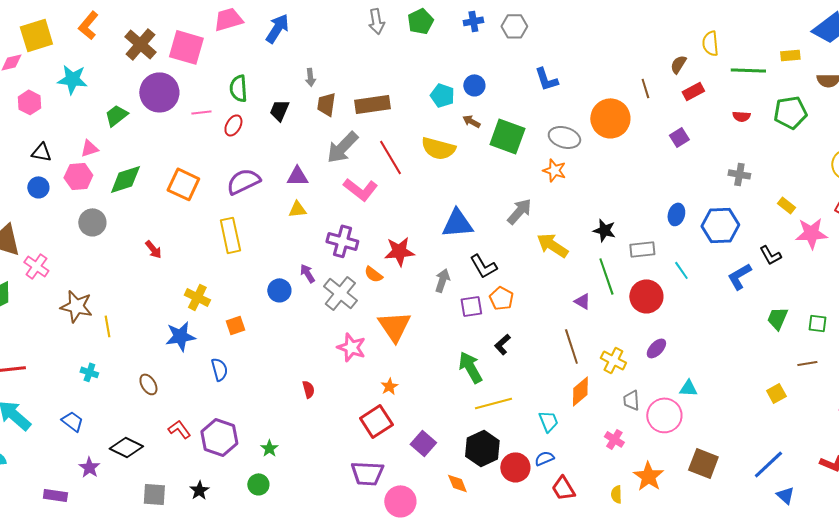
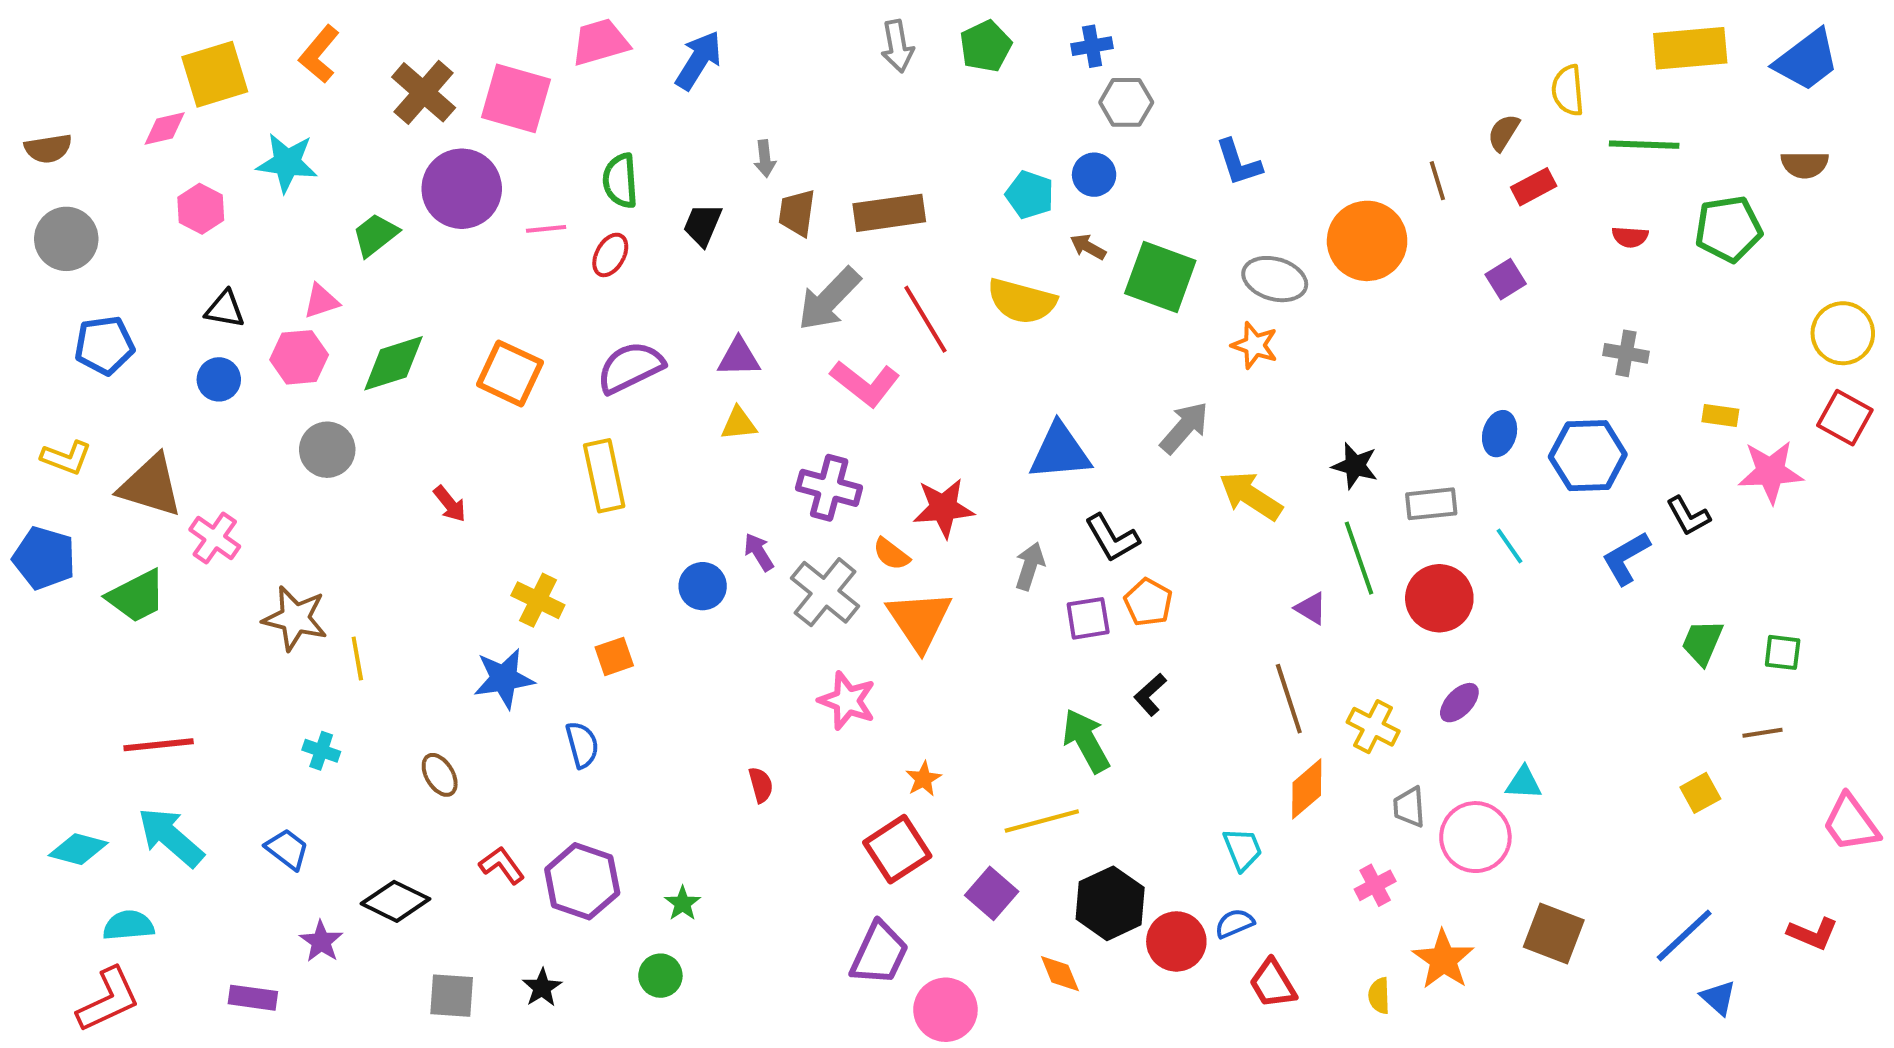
gray hexagon: (514, 26) -> (1126, 102), moved
yellow rectangle: (790, 55) -> (1690, 48), moved, size x1.8
yellow rectangle: (786, 205) -> (1720, 416), turned -30
orange triangle: (394, 326) -> (919, 620), moved
yellow line: (493, 403) -> (1042, 821), moved
pink cross: (614, 439) -> (1375, 885), turned 30
purple trapezoid: (367, 473) -> (879, 954), turned -68

